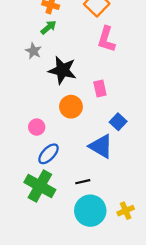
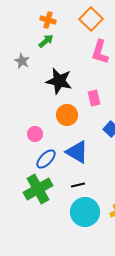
gray star: (33, 51) -> (22, 61), moved
blue triangle: (101, 146) -> (77, 152), moved
green cross: (40, 186) -> (38, 189), turned 32

